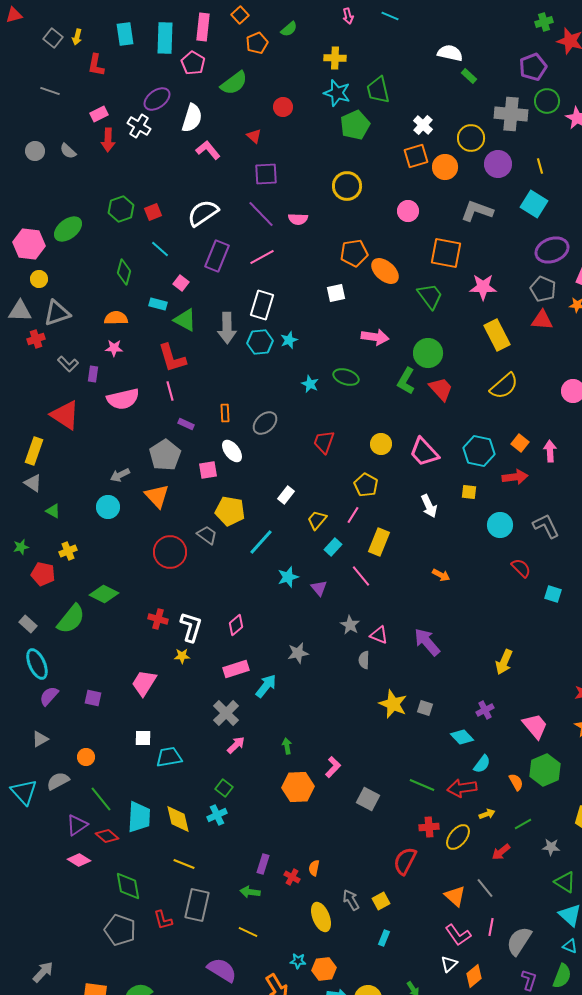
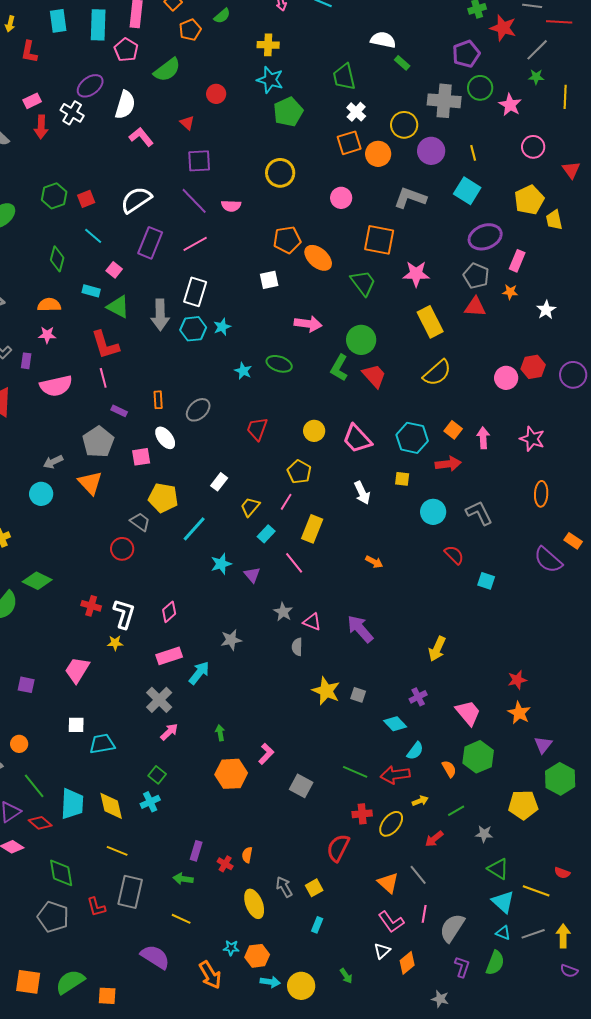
green trapezoid: (378, 90) -> (344, 77), moved
red circle: (170, 552) -> (122, 549), moved, size x0.7

